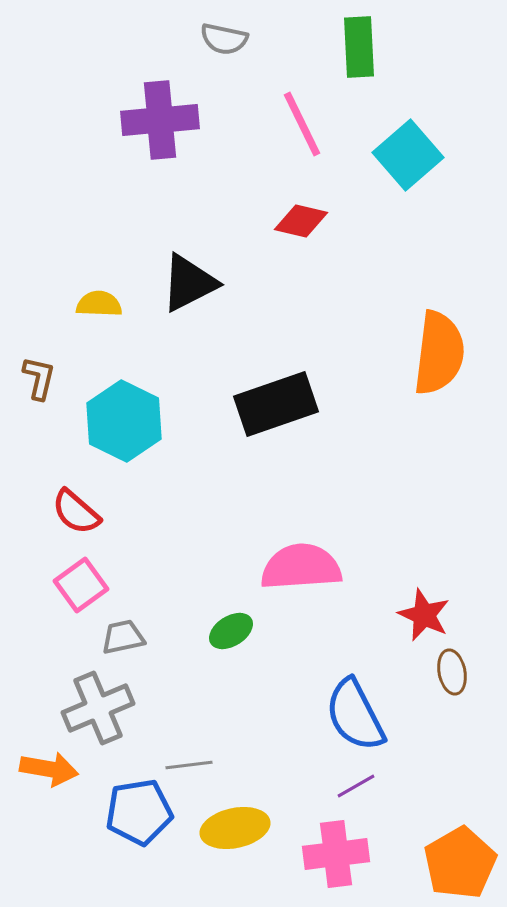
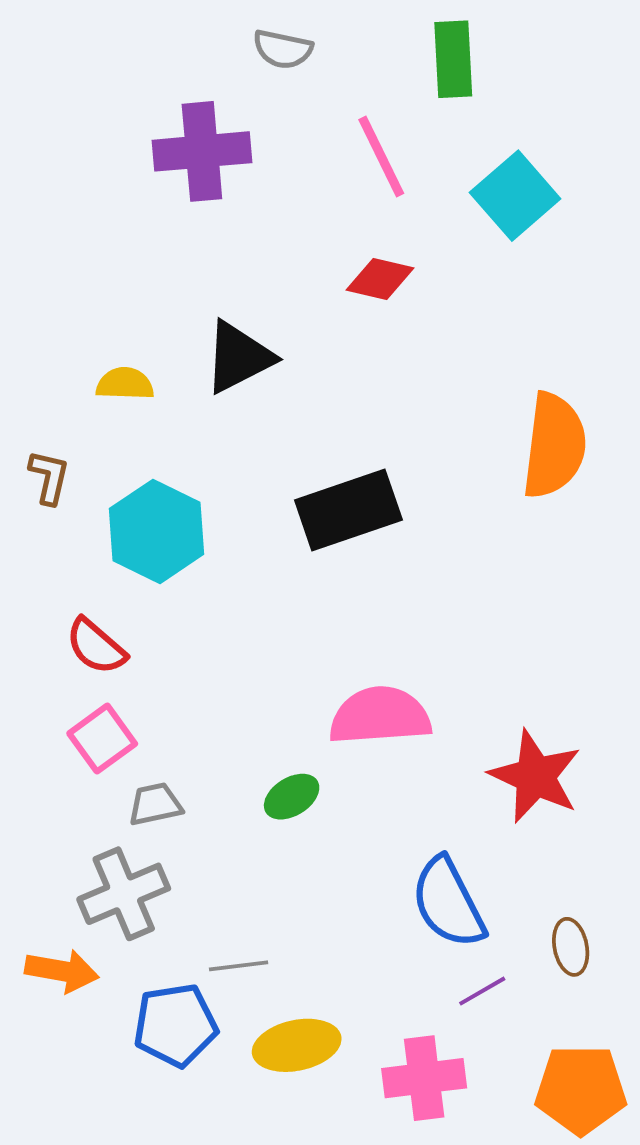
red star: (424, 615) -> (535, 776), size x1.4
brown ellipse: (452, 672) -> (571, 947), moved
purple line: (356, 786) -> (482, 991), moved
orange pentagon: (460, 863) -> (581, 1090), turned 30

